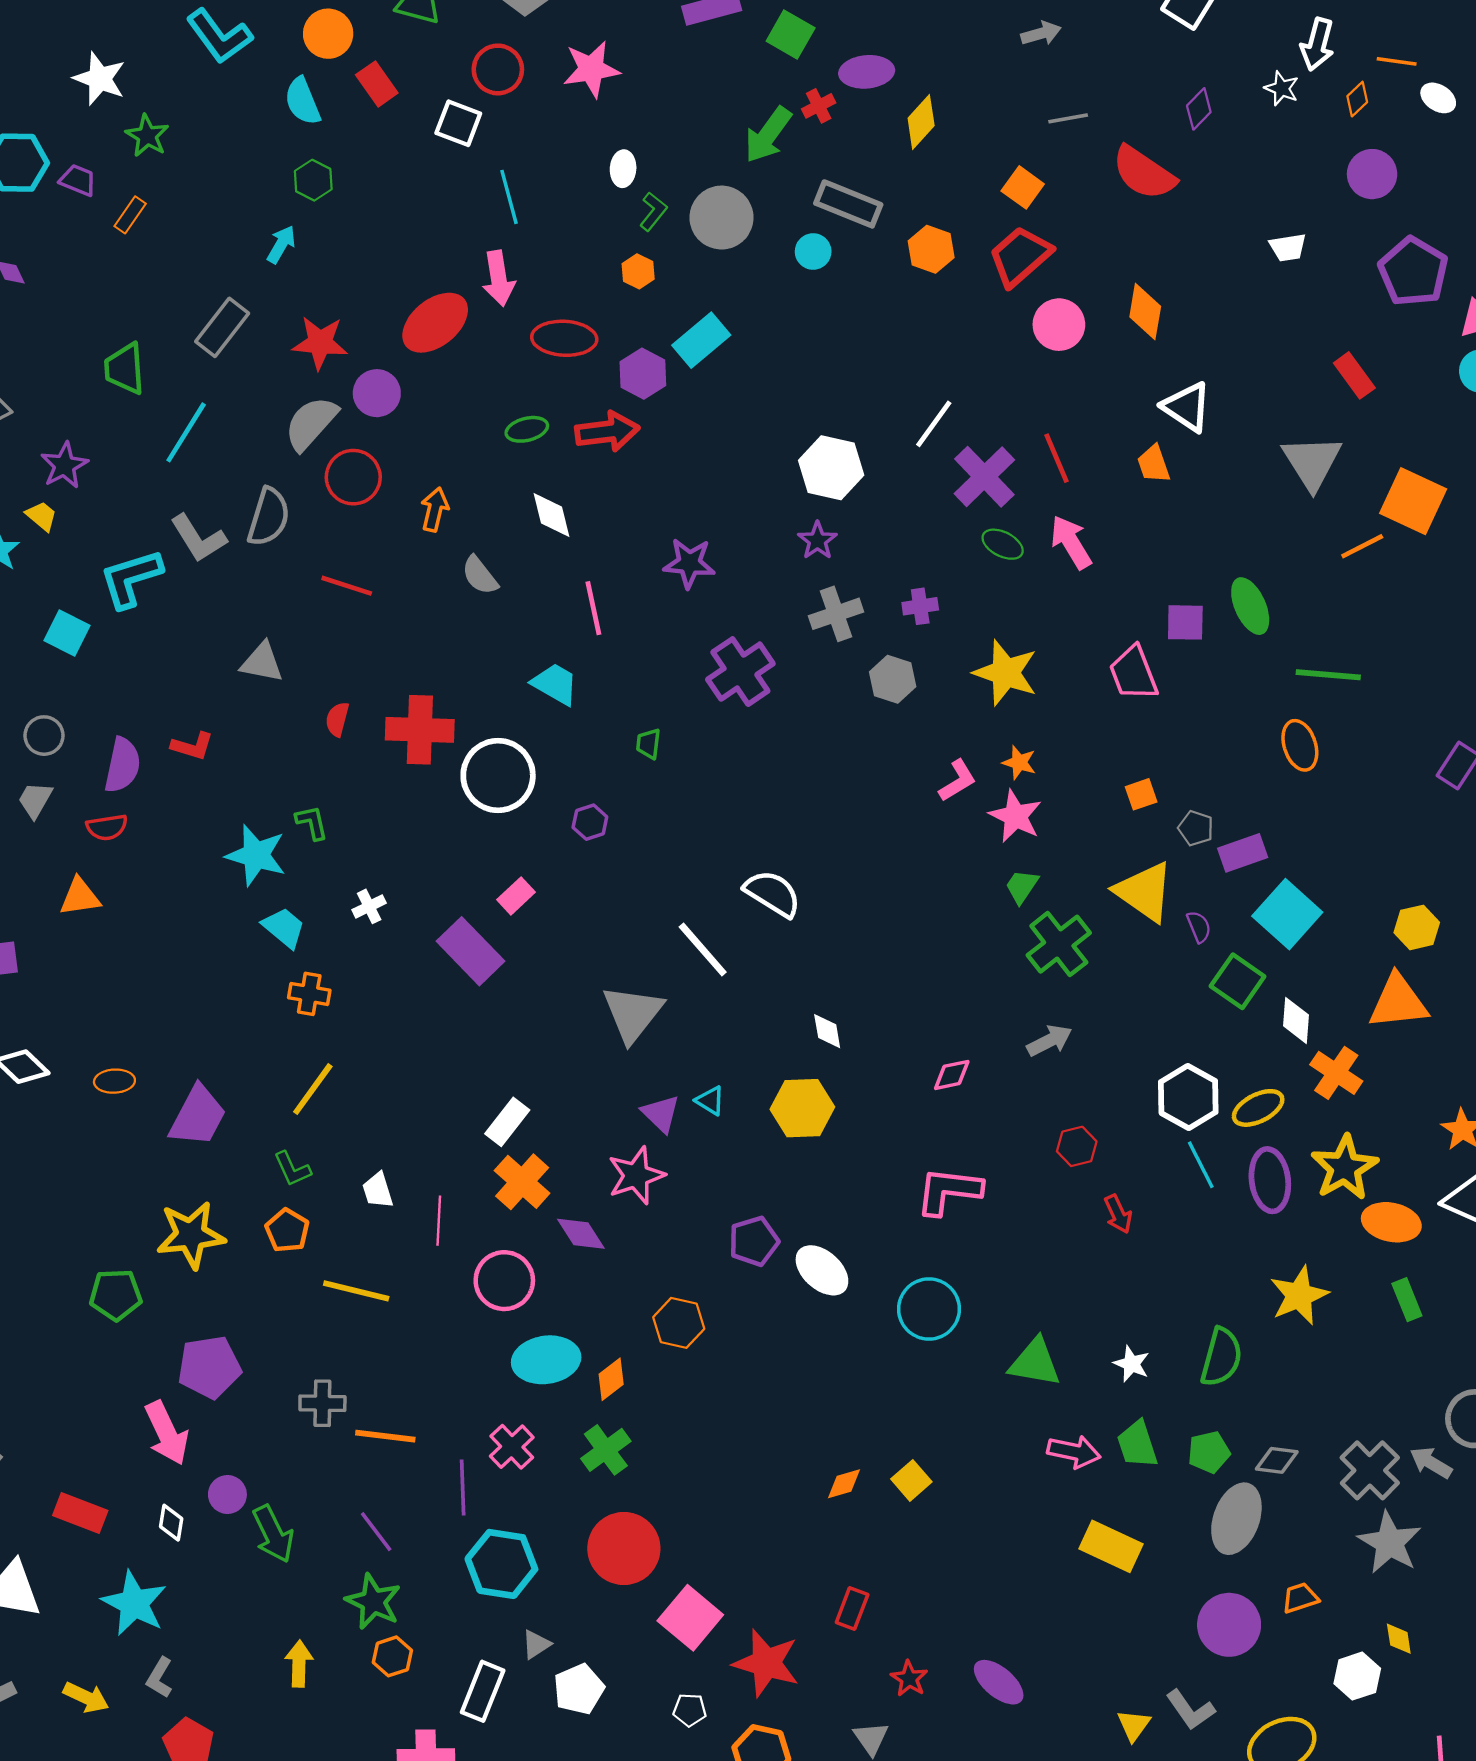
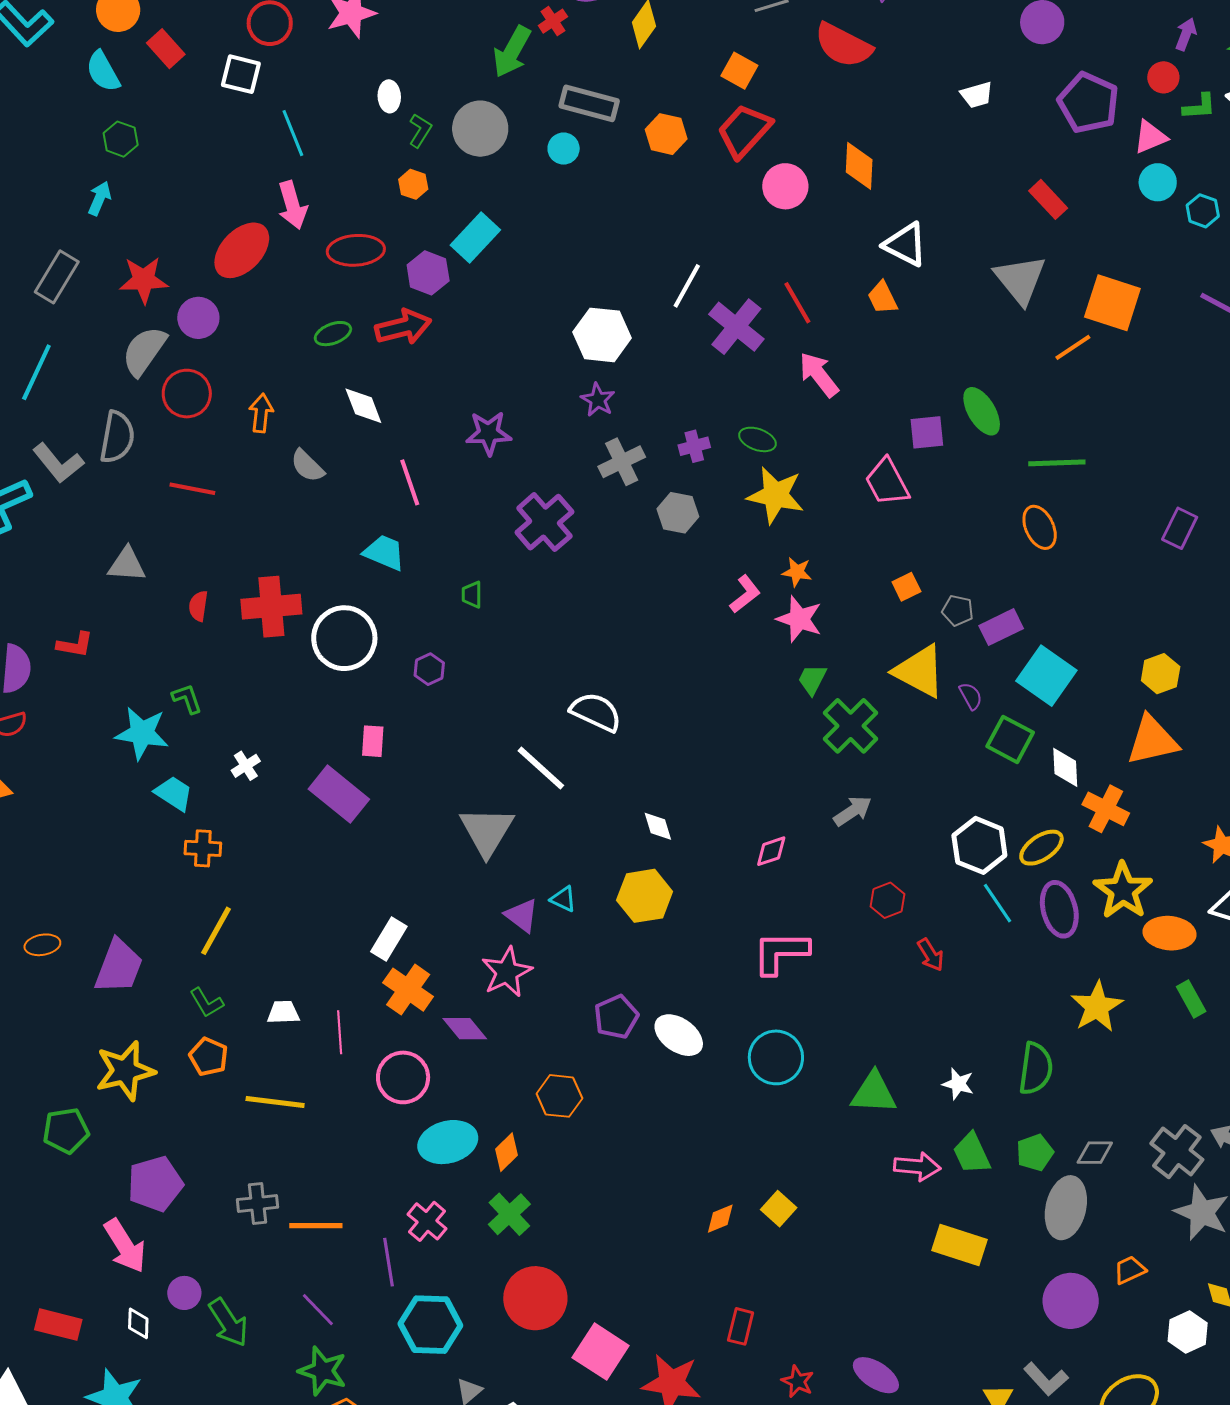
green ellipse: (1003, 544) -> (757, 439), moved
pink rectangle: (516, 896) -> (373, 741), turned -36
white trapezoid: (378, 1190) -> (283, 1012), turned 112

